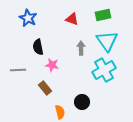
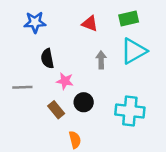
blue star: (28, 18) -> (35, 22), turned -30
cyan triangle: (107, 41) -> (134, 51), turned 35
cyan cross: (104, 70) -> (130, 111), moved, turned 35
black circle: (82, 102) -> (84, 102), moved

